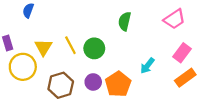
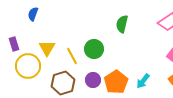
yellow line: (70, 45) -> (72, 56), moved
cyan arrow: (147, 66) -> (143, 81), moved

